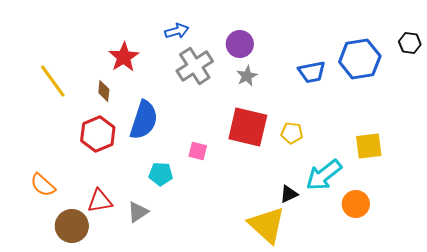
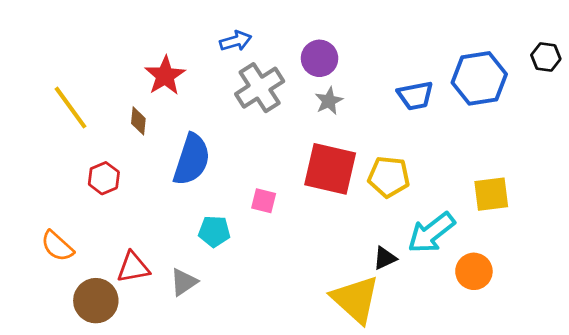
yellow pentagon: (292, 133) -> (389, 177), size x1.4
red hexagon: (98, 134) -> (104, 178), moved, size x0.7

